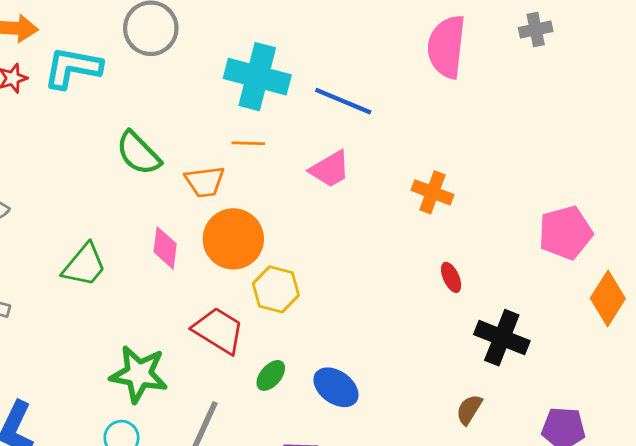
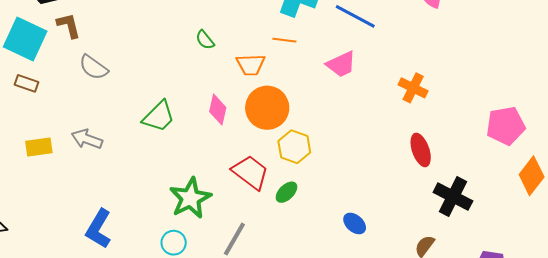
green semicircle: (138, 153) -> (205, 40), size x0.6
red ellipse: (451, 277) -> (421, 150), size x1.5
green star: (139, 374) -> (190, 198), turned 30
green ellipse: (271, 375) -> (286, 192), moved
blue ellipse: (336, 387) -> (355, 223), moved, size x0.7

